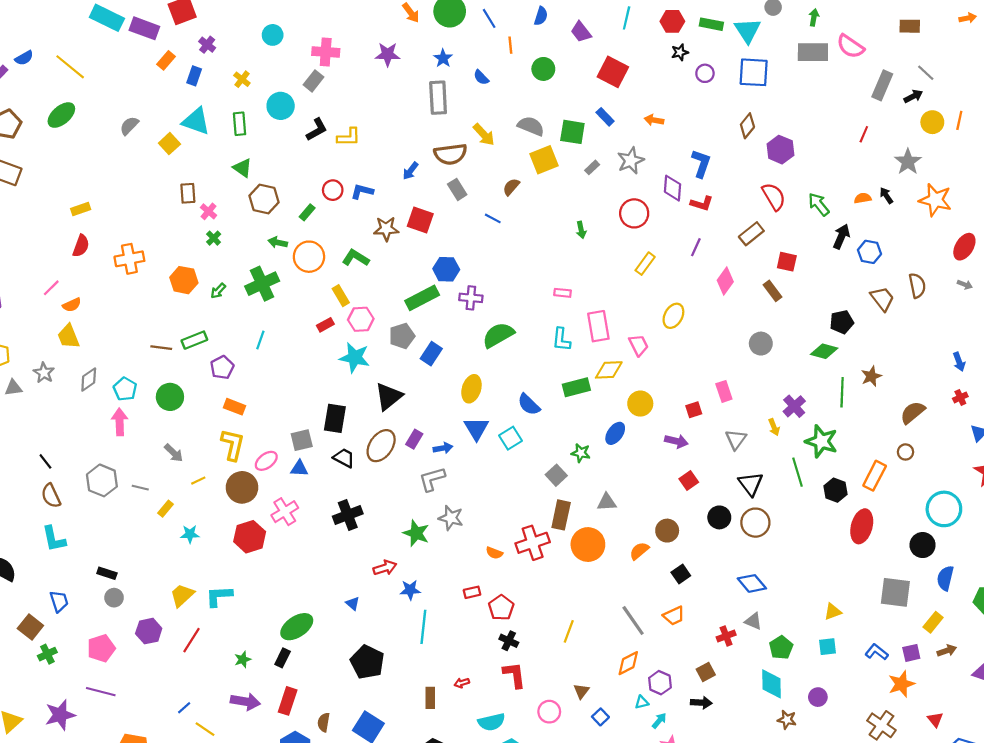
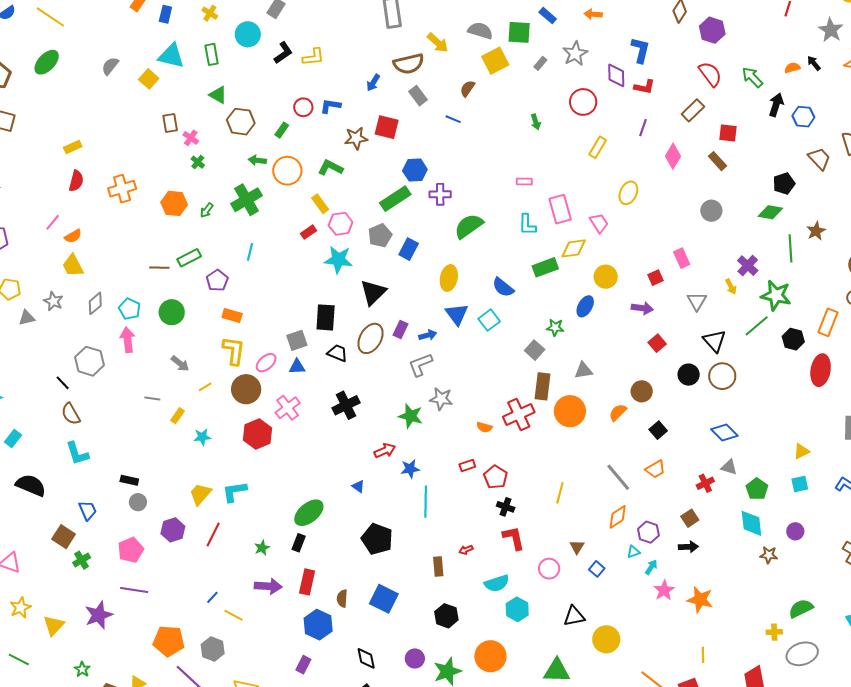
green line: (798, 472) -> (757, 326), turned 72
gray hexagon: (102, 480) -> (90, 361), moved

